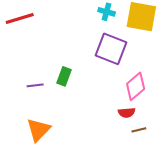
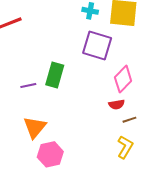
green rectangle: (64, 76) -> (55, 75), size x1.4

